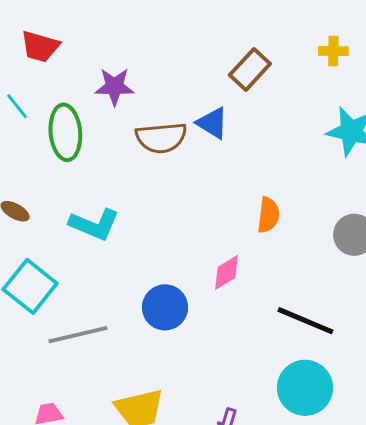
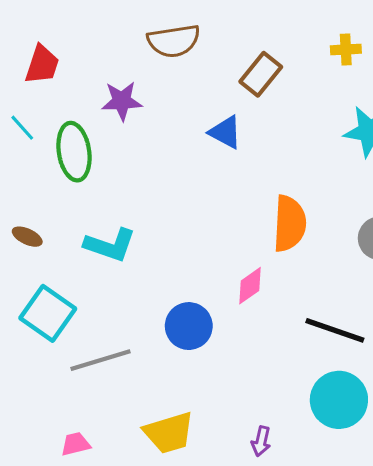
red trapezoid: (40, 46) -> (42, 65), turned -84
brown semicircle: (161, 138) -> (174, 41), moved
orange semicircle: (268, 215) -> (290, 224), size x1.5

